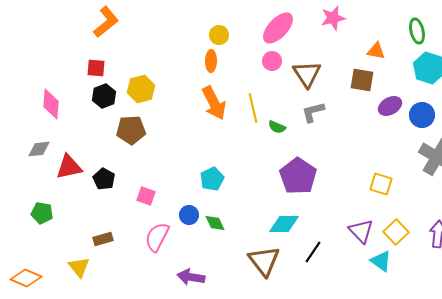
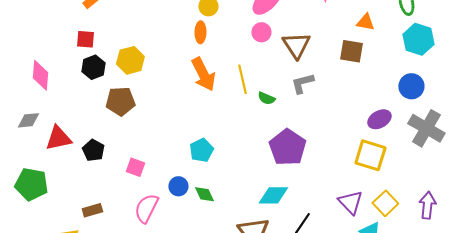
purple ellipse: (390, 106) -> (379, 119), moved
yellow square: (381, 184) -> (370, 155), size x1.4
green pentagon: (42, 213) -> (31, 184), size x1.5

